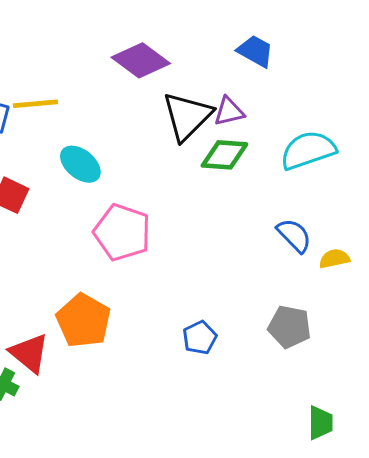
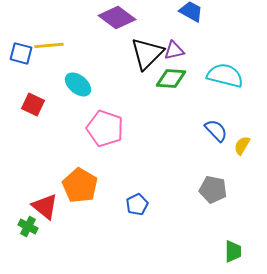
cyan semicircle: (308, 150) -> (225, 75), turned 33
yellow semicircle: (334, 259) -> (242, 145), turned -48
blue pentagon: (200, 338) -> (137, 204), moved

